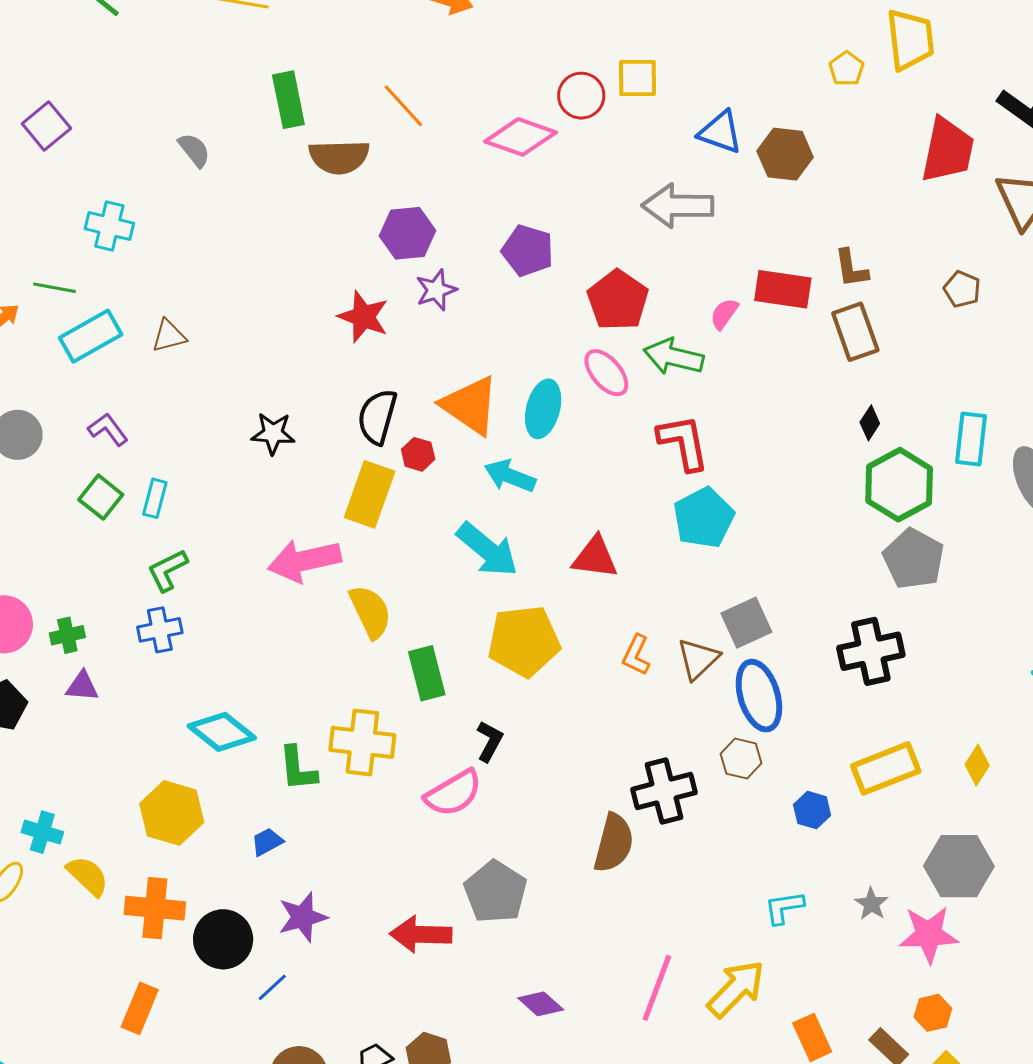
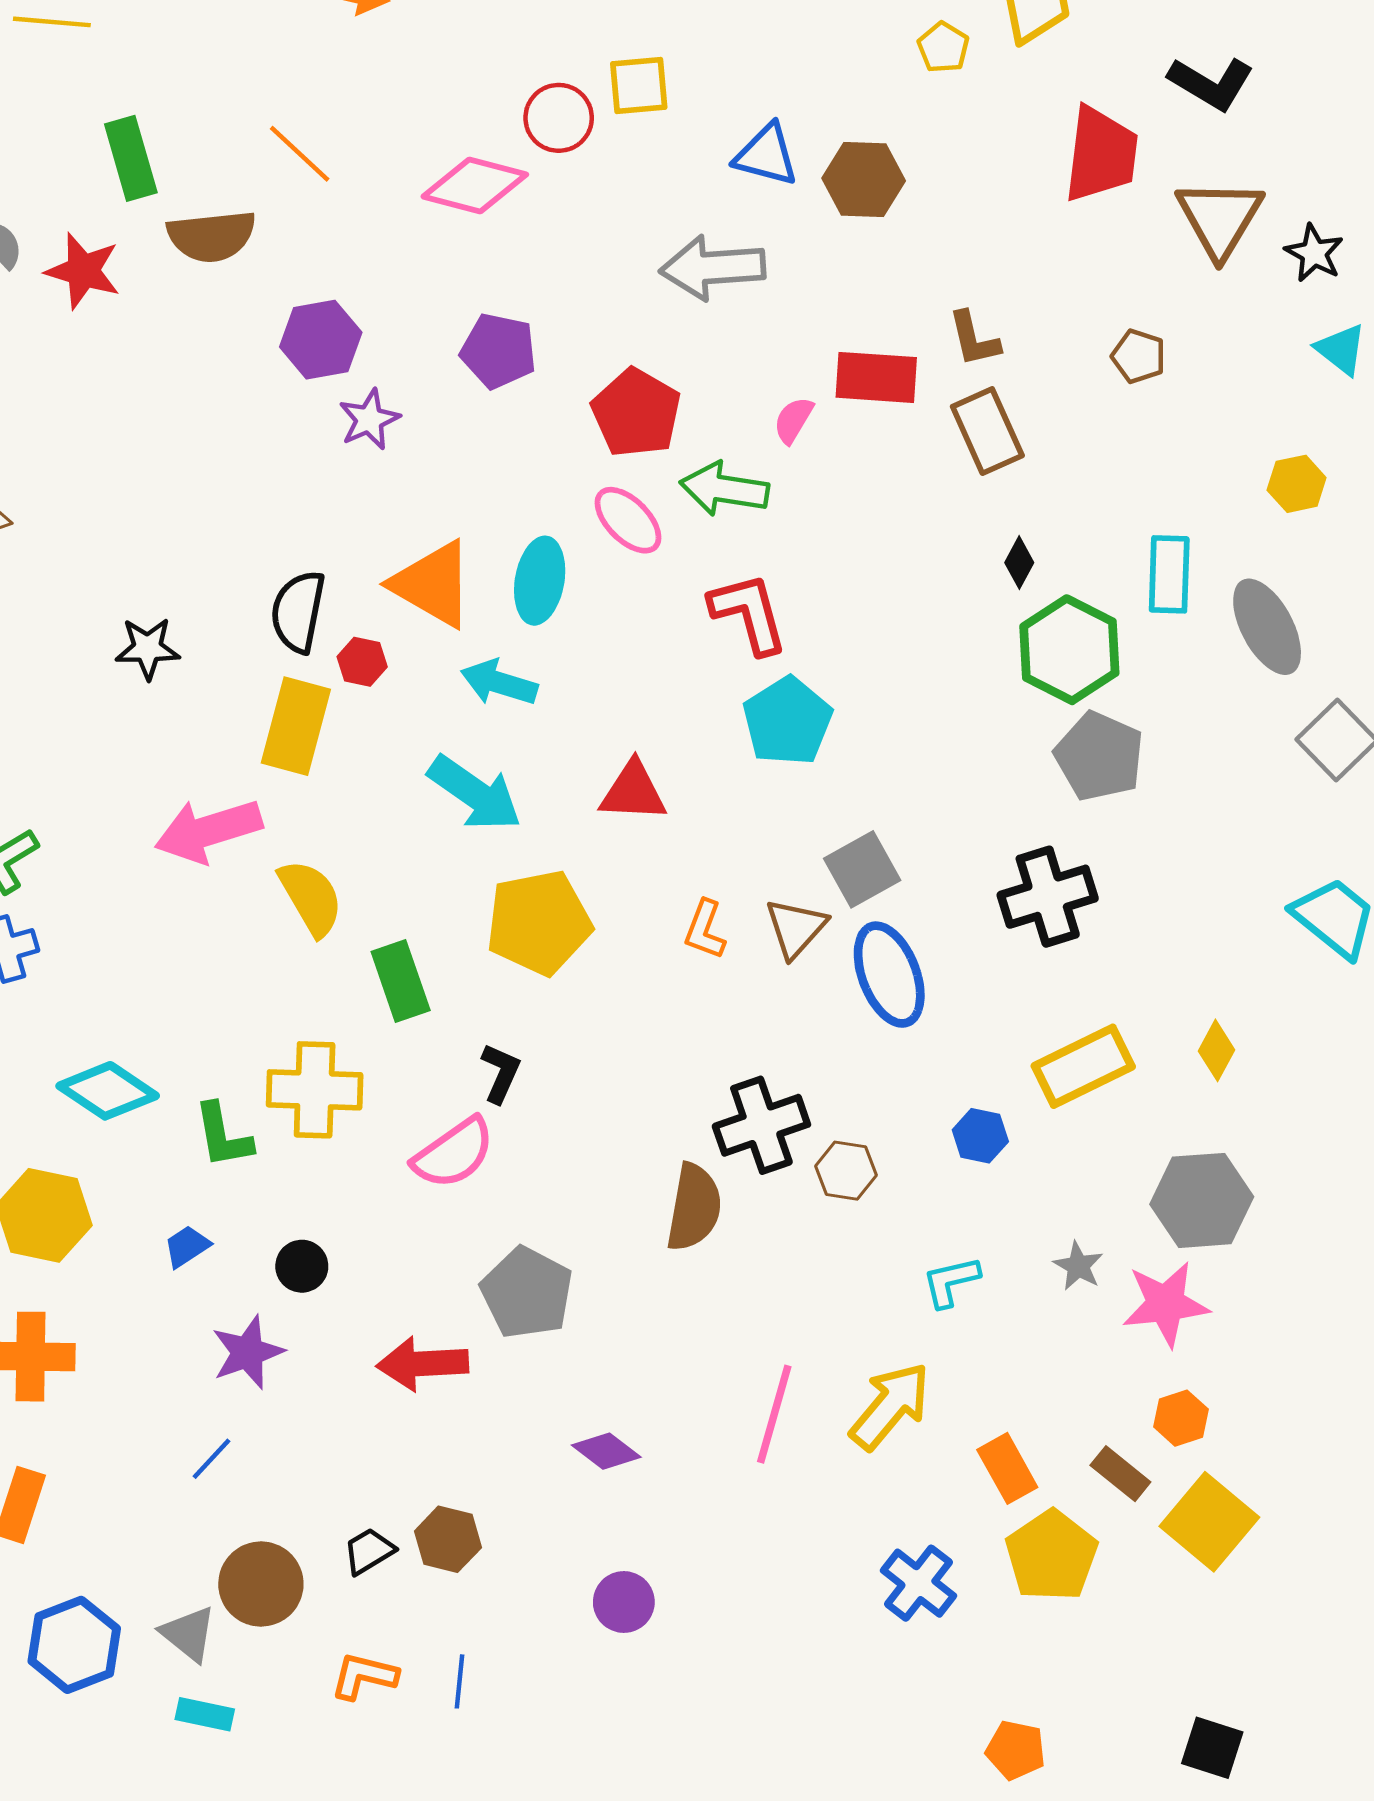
red star: (363, 317) -> (83, 271), moved
brown hexagon: (741, 759) -> (846, 1171), moved
black circle: (223, 939) -> (302, 1266), moved, size x0.6

